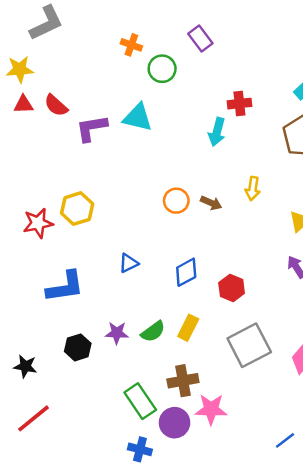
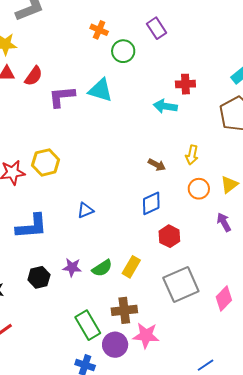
red semicircle: (56, 105) -> (34, 76), turned -100
cyan arrow: (217, 132) -> (165, 106), turned 80
orange circle: (176, 201) -> (199, 189), moved
blue diamond: (186, 272) -> (151, 203), moved

